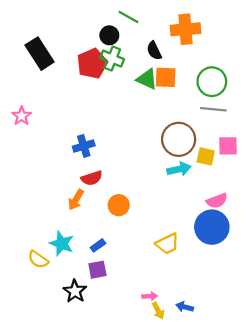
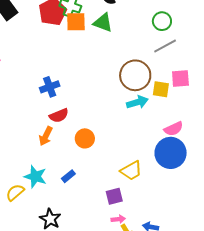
orange square: (166, 77) -> (76, 22), moved
green circle: (212, 82) -> (162, 21), size x0.7
gray line: (213, 109) -> (165, 46), turned -30
yellow semicircle: (38, 260) -> (15, 192), turned 108
purple square: (97, 270) -> (114, 196), moved

